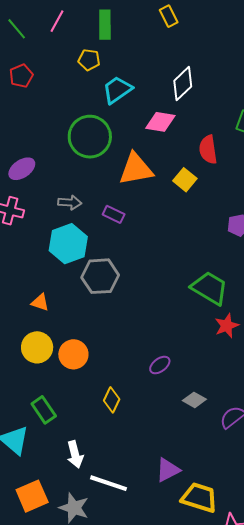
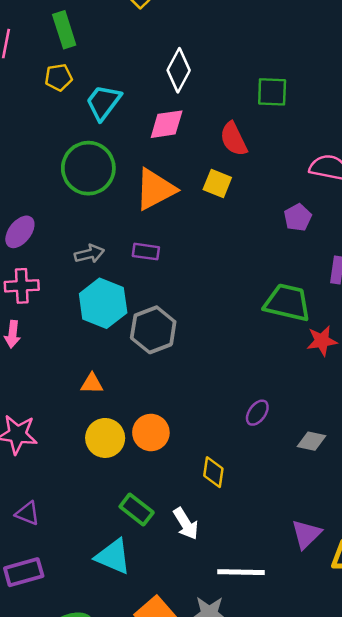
red star: (227, 326) -> (322, 341), turned 30
white arrow: (75, 454) -> (186, 524), moved

